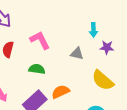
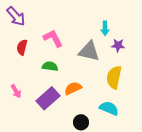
gray triangle: (77, 54) -> (89, 51), size x1.6
yellow semicircle: (103, 80) -> (114, 77), turned 60

